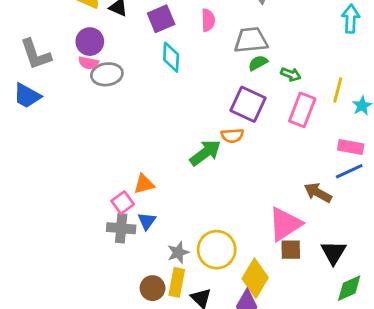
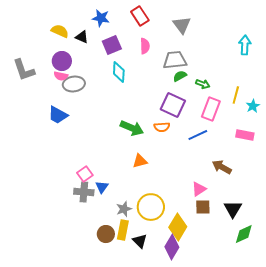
blue trapezoid: (27, 96) -> (58, 115), moved
green arrow: (205, 153) -> (132, 128), moved, turned 60
blue line: (349, 171) -> (198, 135), moved
orange triangle: (144, 184) -> (140, 161), moved
pink triangle: (285, 224) -> (199, 189), size x0.6

